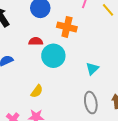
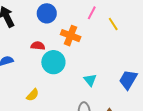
cyan triangle: (92, 69) -> (90, 80), turned -32

